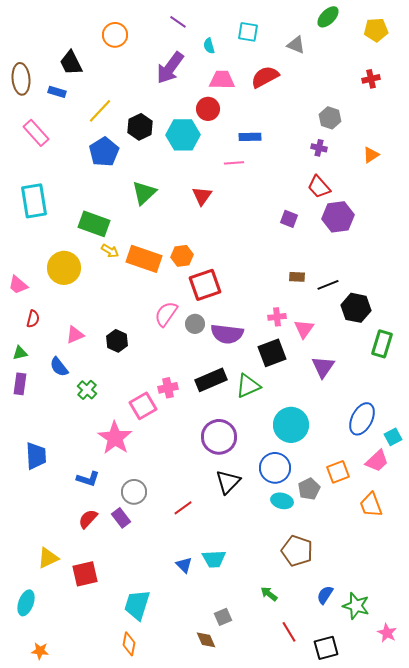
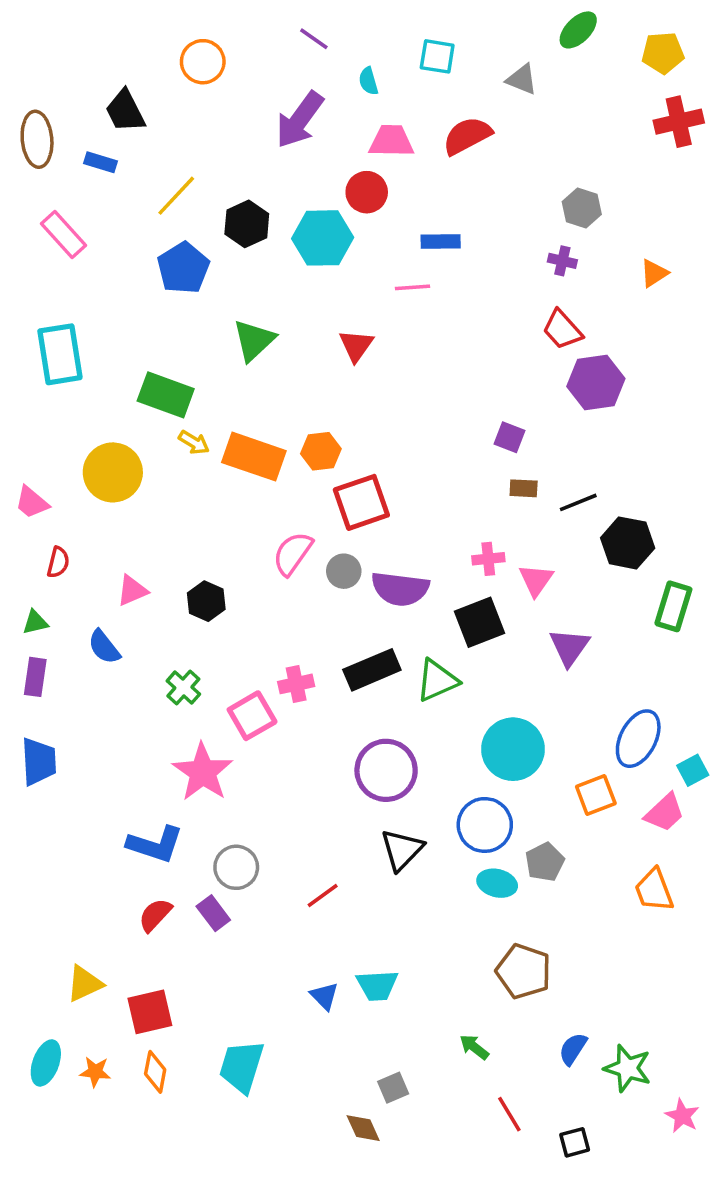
red cross: (371, 79) -> (679, 122), moved, size x1.5
purple square: (289, 219) -> (509, 437), moved
green cross: (87, 390) -> (183, 687), moved
blue trapezoid: (36, 456) -> (39, 762), moved
orange square: (338, 472) -> (596, 795), moved
blue L-shape: (88, 479) -> (155, 844), size x1.4
orange diamond: (129, 644) -> (155, 1072), moved
black square: (326, 648) -> (575, 1142), size x0.7
orange star: (40, 651) -> (95, 1072), moved

